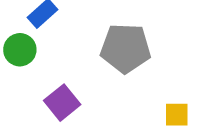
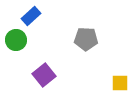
gray pentagon: (125, 48) -> (86, 39), size x0.7

